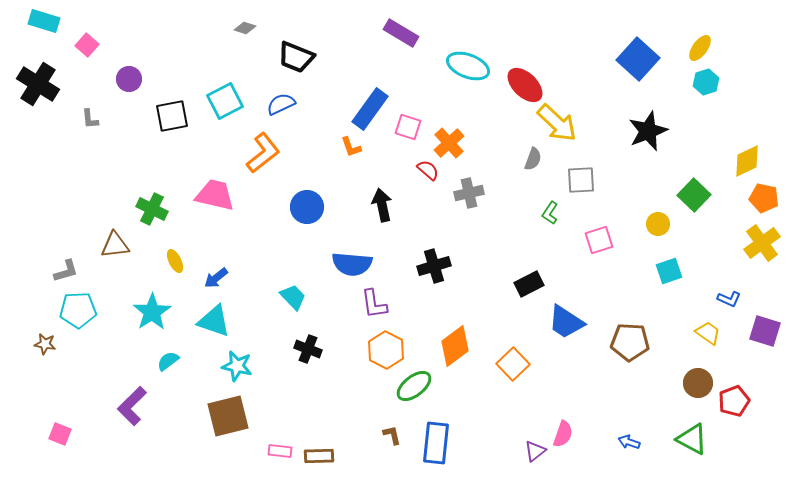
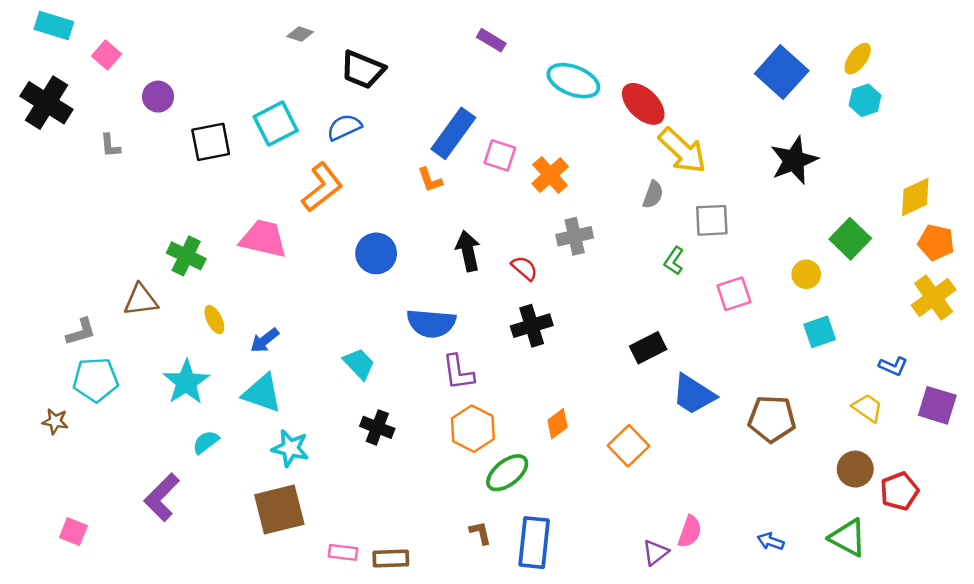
purple rectangle: (401, 33) -> (491, 40), size x0.7
red semicircle: (428, 170) -> (524, 268), moved
orange diamond: (455, 346) -> (557, 424), size x0.6

